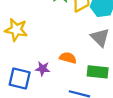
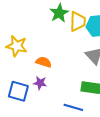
orange semicircle: (68, 58) -> (44, 62), moved

